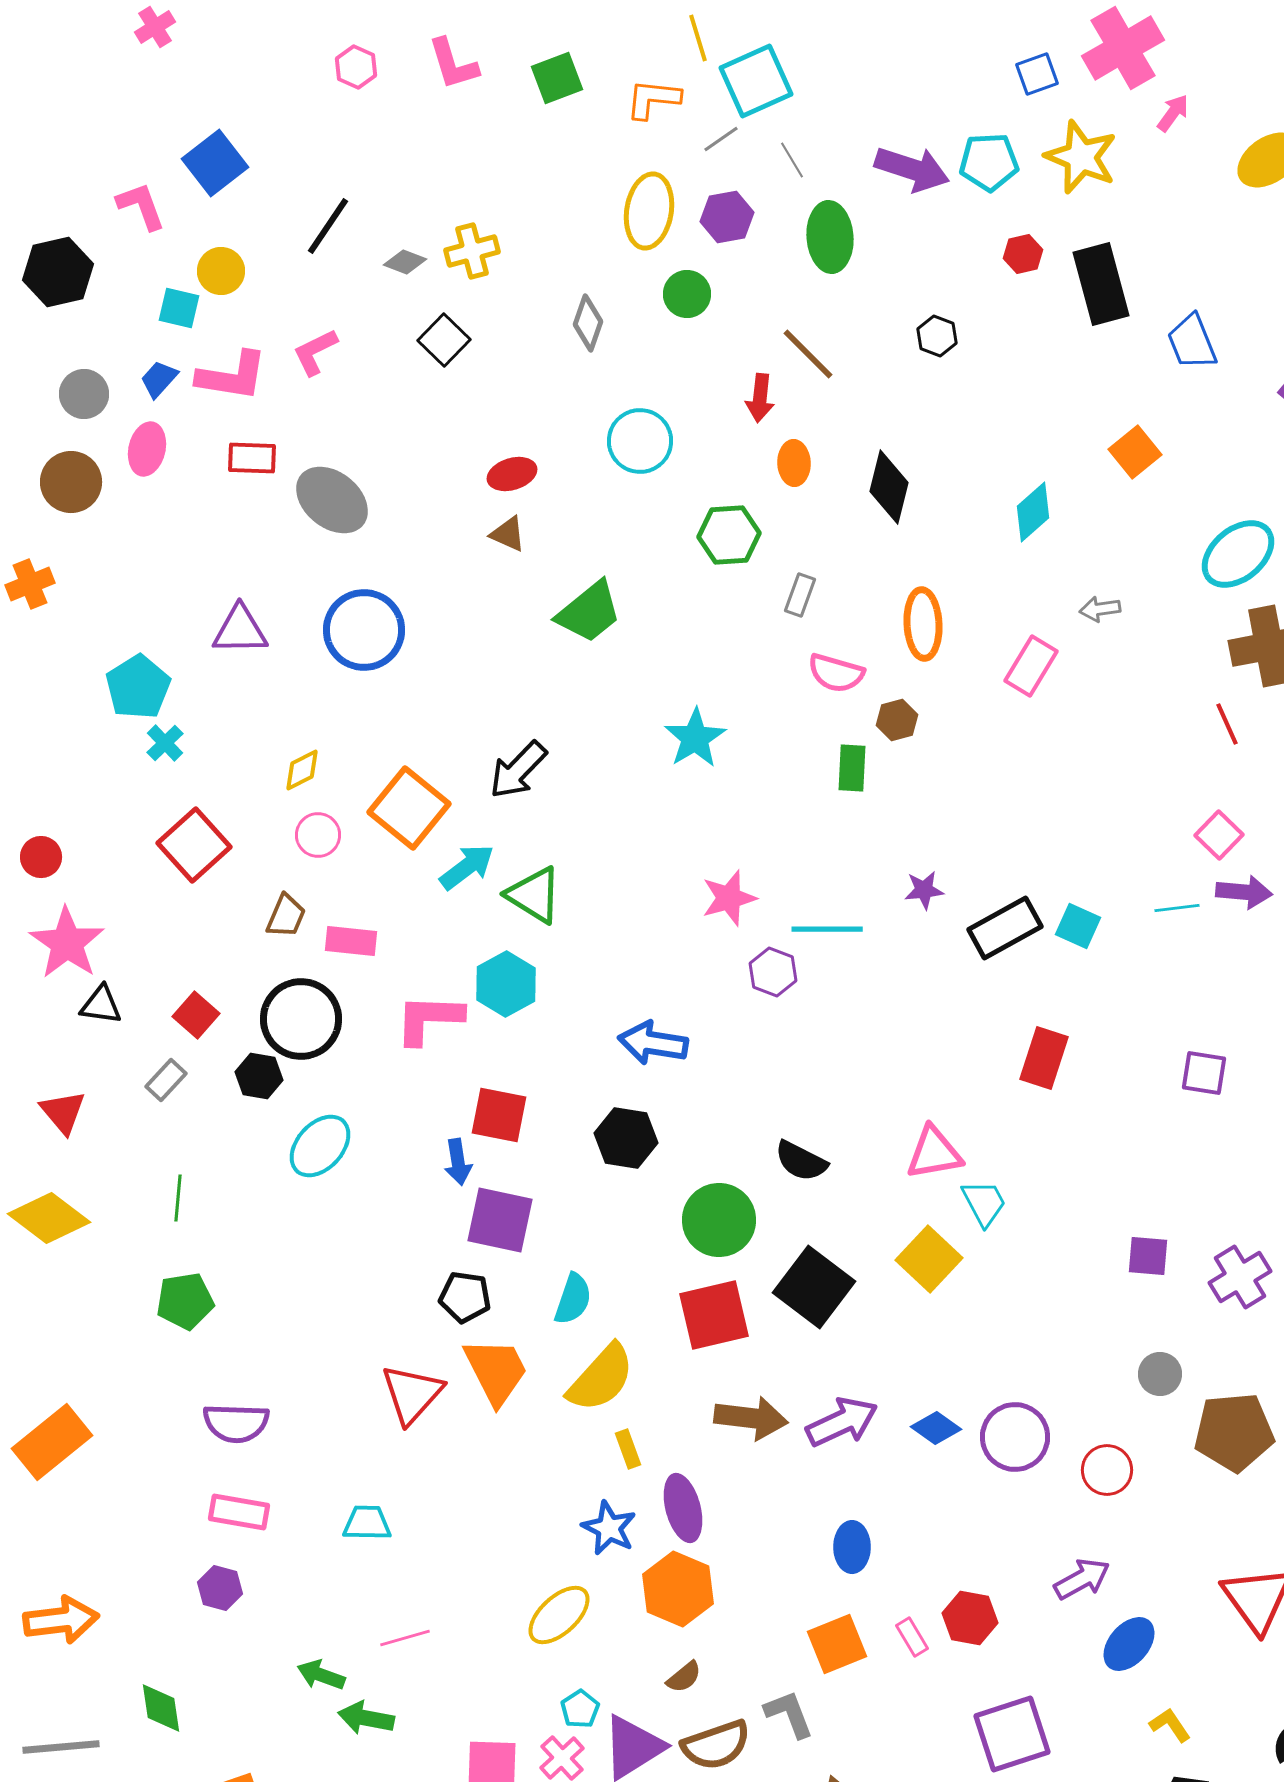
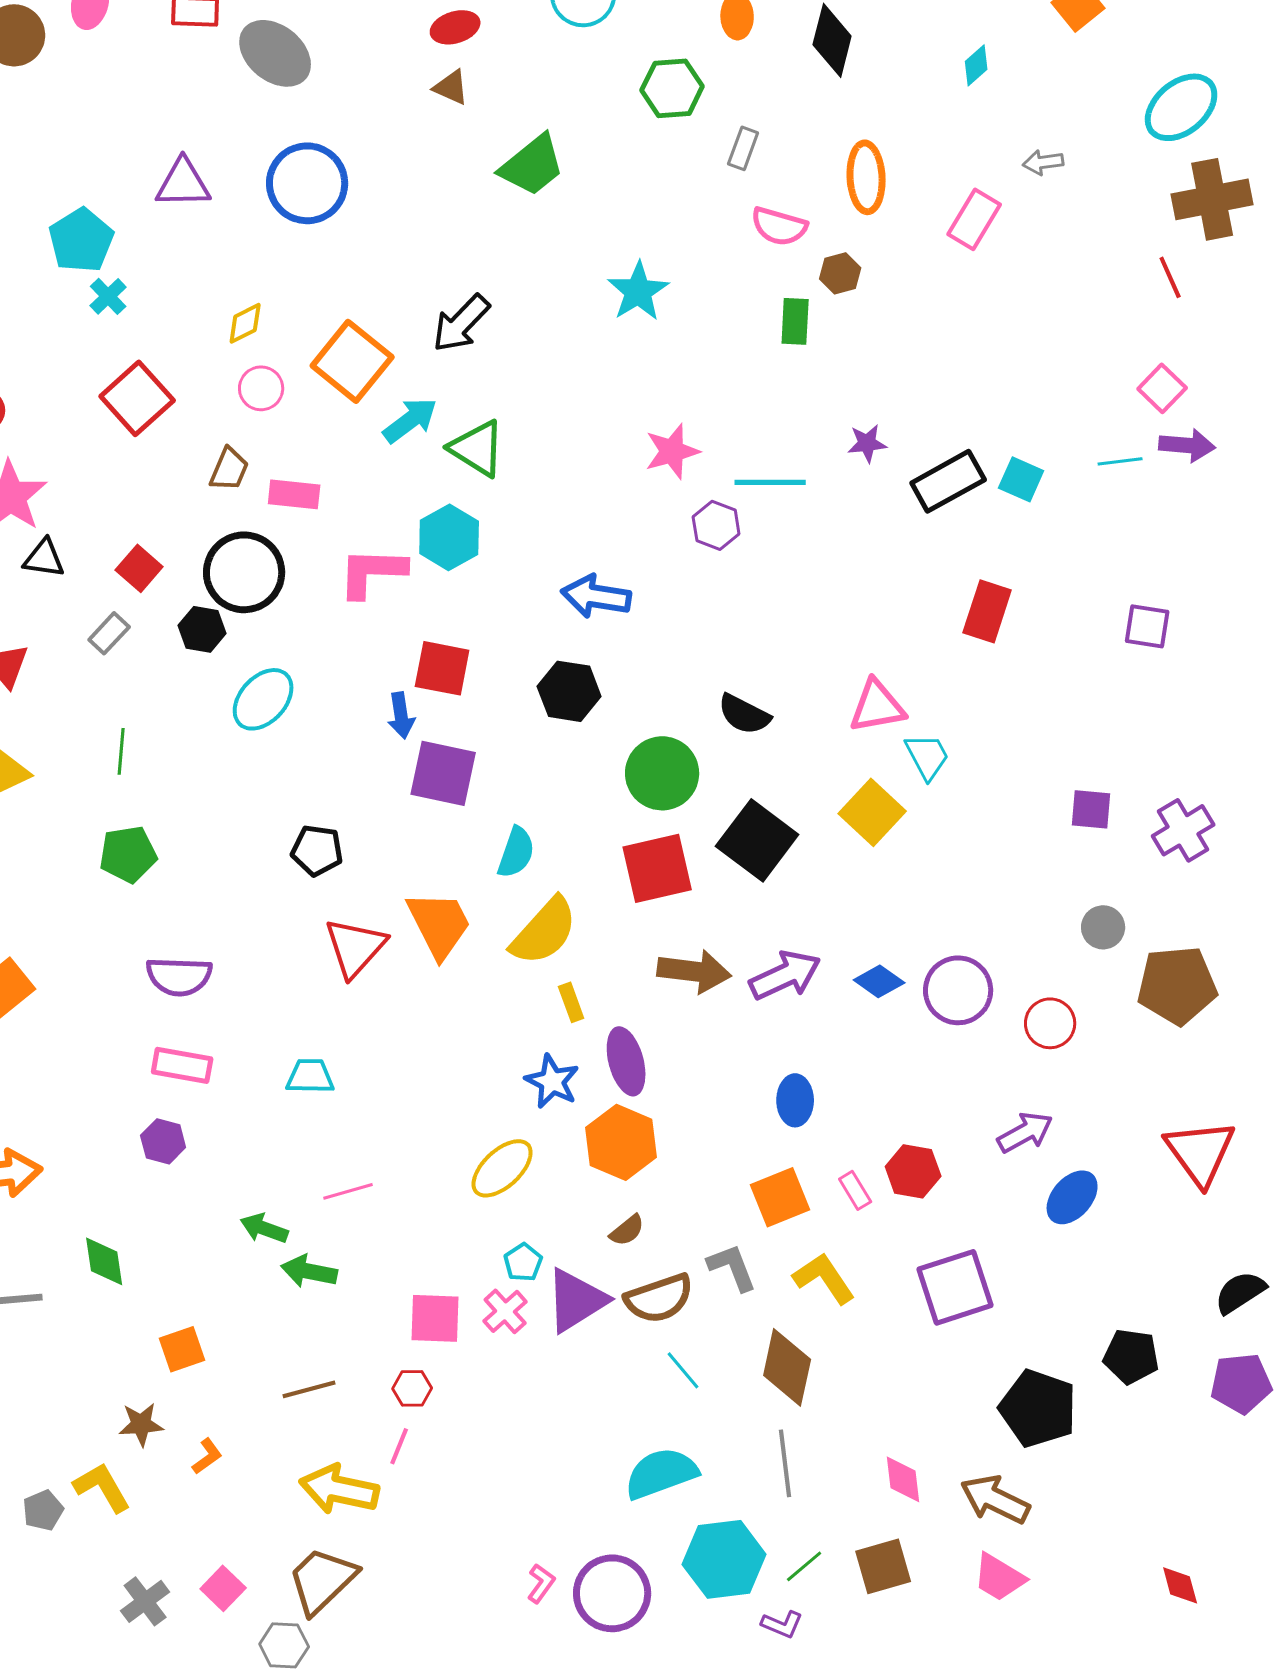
cyan diamond: (1033, 512) -> (976, 65), size x0.7
black pentagon: (465, 1297) -> (317, 850), moved
yellow L-shape: (1170, 1725) -> (824, 1278), moved, size x1.5

